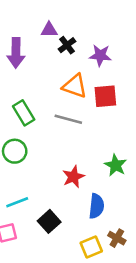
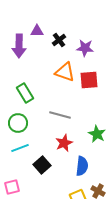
purple triangle: (49, 30) -> (37, 31), moved
gray line: (68, 119) -> (60, 115), moved
cyan line: (17, 202) -> (20, 148), moved
black square: (49, 221) -> (42, 165), moved

